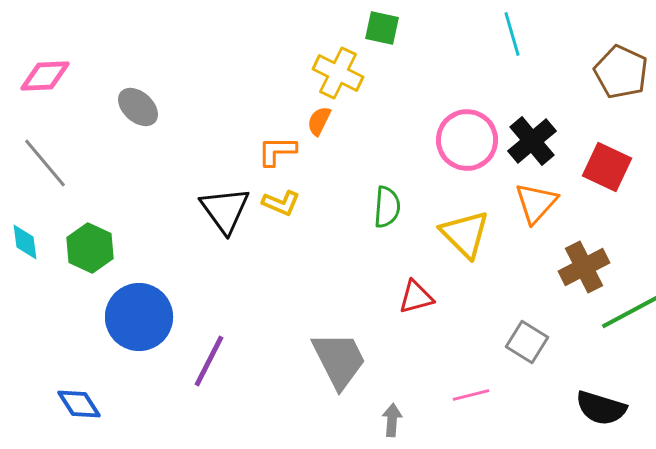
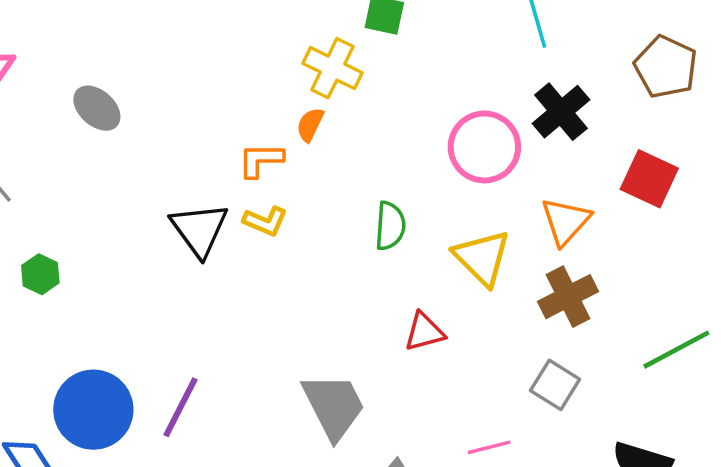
black cross: (532, 141) -> (561, 112), moved
green hexagon: (90, 248) -> (40, 274), size x0.7
brown cross: (584, 267) -> (568, 297), moved
blue circle: (139, 317) -> (93, 410), moved

